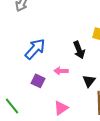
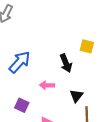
purple square: (38, 81) -> (22, 105), moved

